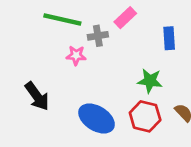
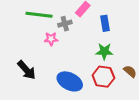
blue rectangle: (169, 38) -> (105, 23), moved

